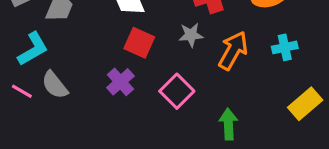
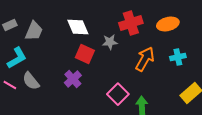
gray star: (191, 35) -> (110, 42), moved
pink square: (177, 91) -> (118, 94), moved

